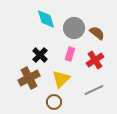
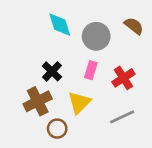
brown semicircle: (97, 33) -> (134, 26), moved
brown circle: (54, 102) -> (57, 129), moved

